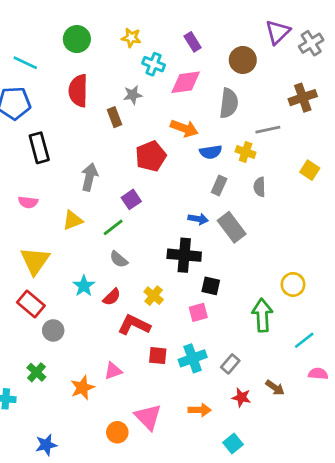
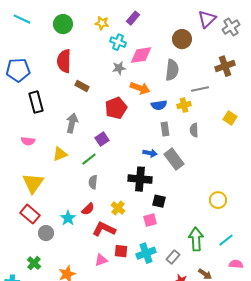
purple rectangle: (193, 42) -> (133, 18), moved, turned 72
cyan line: (25, 63) -> (22, 19), moved
gray star: (133, 95) -> (119, 68), moved
brown rectangle: (115, 117) -> (82, 86), moved, turned -40
yellow cross: (246, 152) -> (184, 105), turned -32
gray rectangle: (219, 185) -> (165, 129), turned -32
gray semicircle: (119, 259) -> (93, 182), turned 56
cyan star: (84, 286) -> (68, 218), moved
green arrow: (262, 315) -> (196, 239), moved
pink triangle: (113, 371) -> (101, 260), moved

